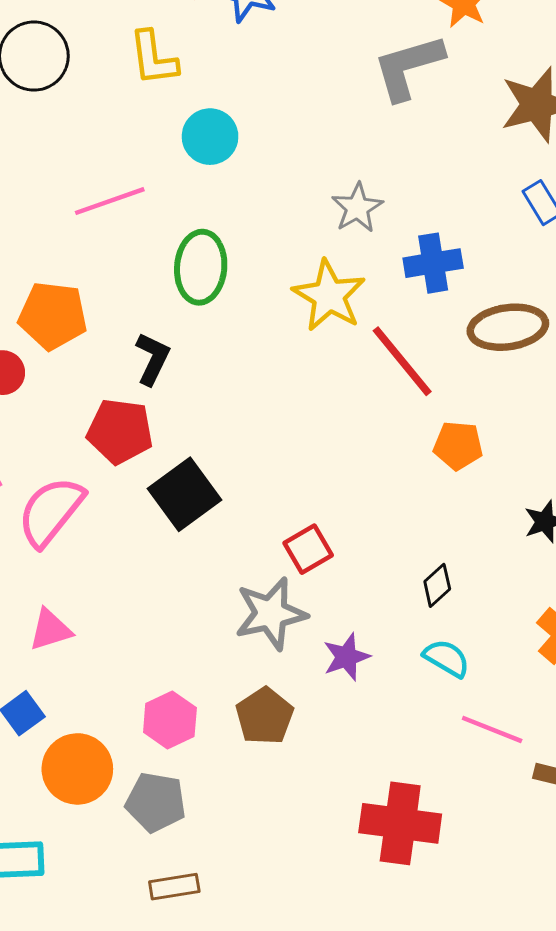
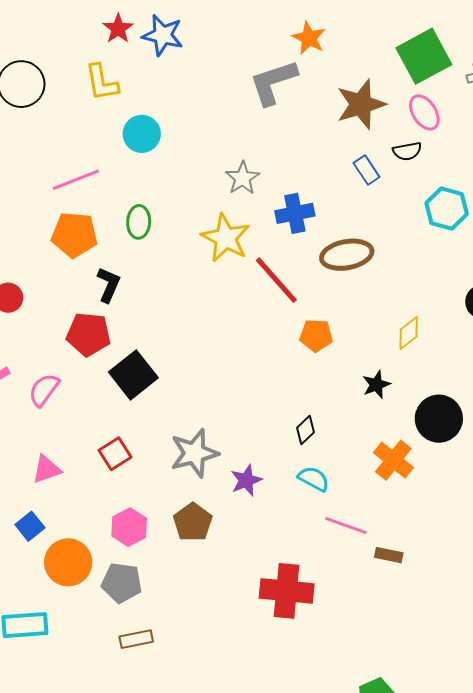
green ellipse: (201, 267) -> (139, 222), size x0.7
orange pentagon: (53, 316) -> (74, 235), moved
pink semicircle: (51, 511) -> (44, 390), size x0.7
red square: (308, 549) -> (115, 454), moved

